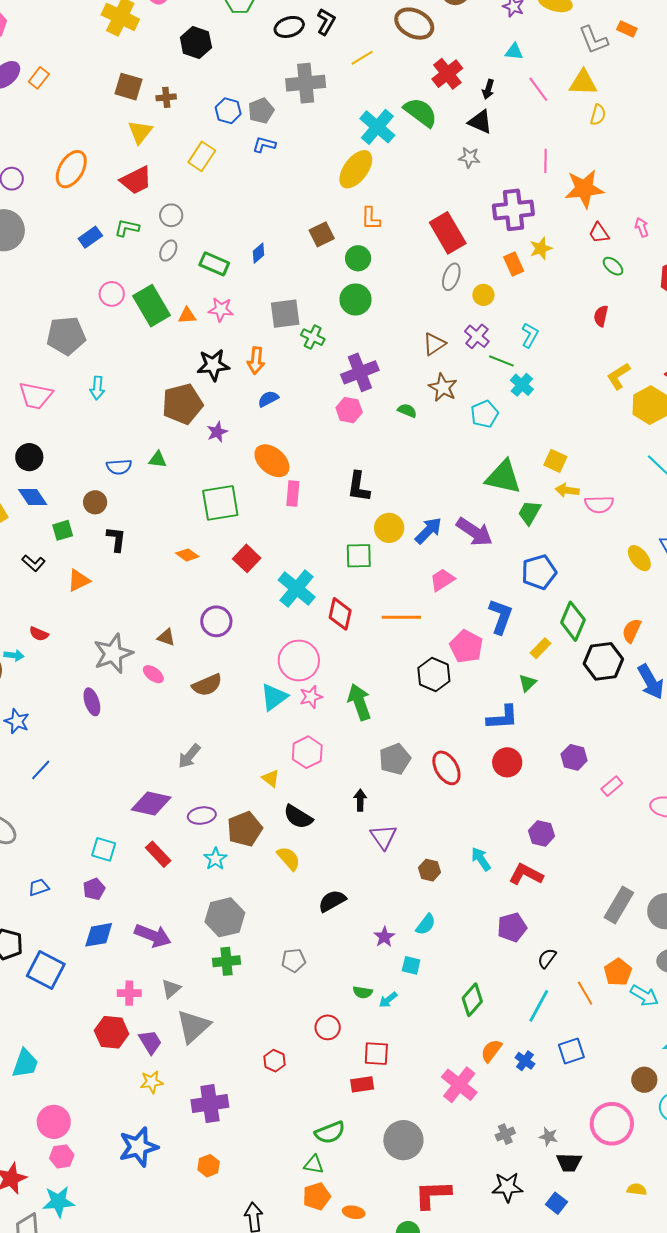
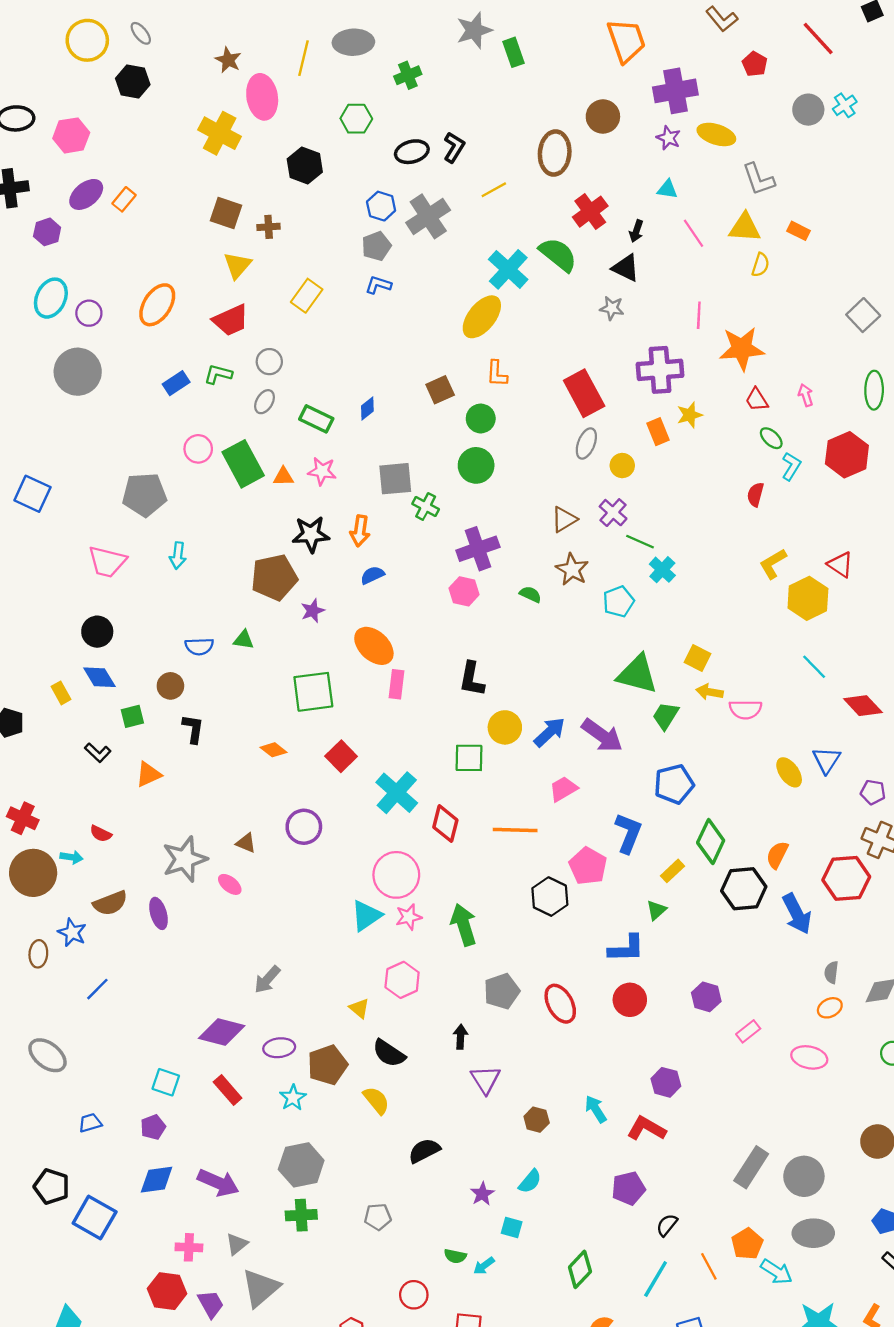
brown ellipse: (414, 24) -> (555, 153), turned 66
orange rectangle: (627, 29) -> (798, 231), moved
gray cross: (306, 83) -> (428, 216), turned -30
blue hexagon: (228, 111) -> (381, 206), moved
cyan L-shape: (530, 335) -> (791, 466), moved
brown semicircle: (207, 685) -> (110, 903), moved

